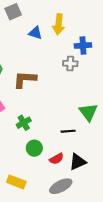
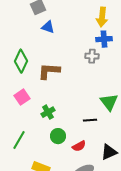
yellow arrow: (59, 24) -> (102, 17), moved
blue triangle: (35, 33) -> (48, 27), moved
black triangle: (78, 162) -> (109, 152), moved

